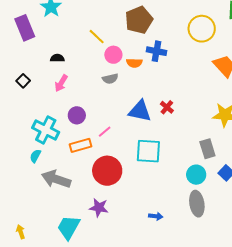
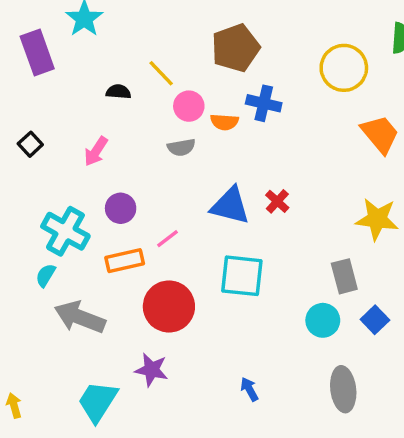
black semicircle: (57, 58) -> (118, 92), moved
gray ellipse: (197, 204) -> (343, 389), moved
blue arrow: (156, 216) -> (249, 389), turned -128

